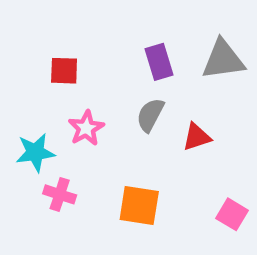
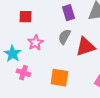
red triangle: (197, 137) -> (85, 47), size x1.5
cyan star: (35, 152) -> (12, 54), turned -30

